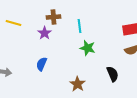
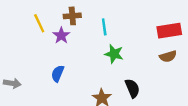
yellow line: (14, 23) -> (39, 23), moved, turned 49
black semicircle: (113, 74) -> (132, 88), moved

